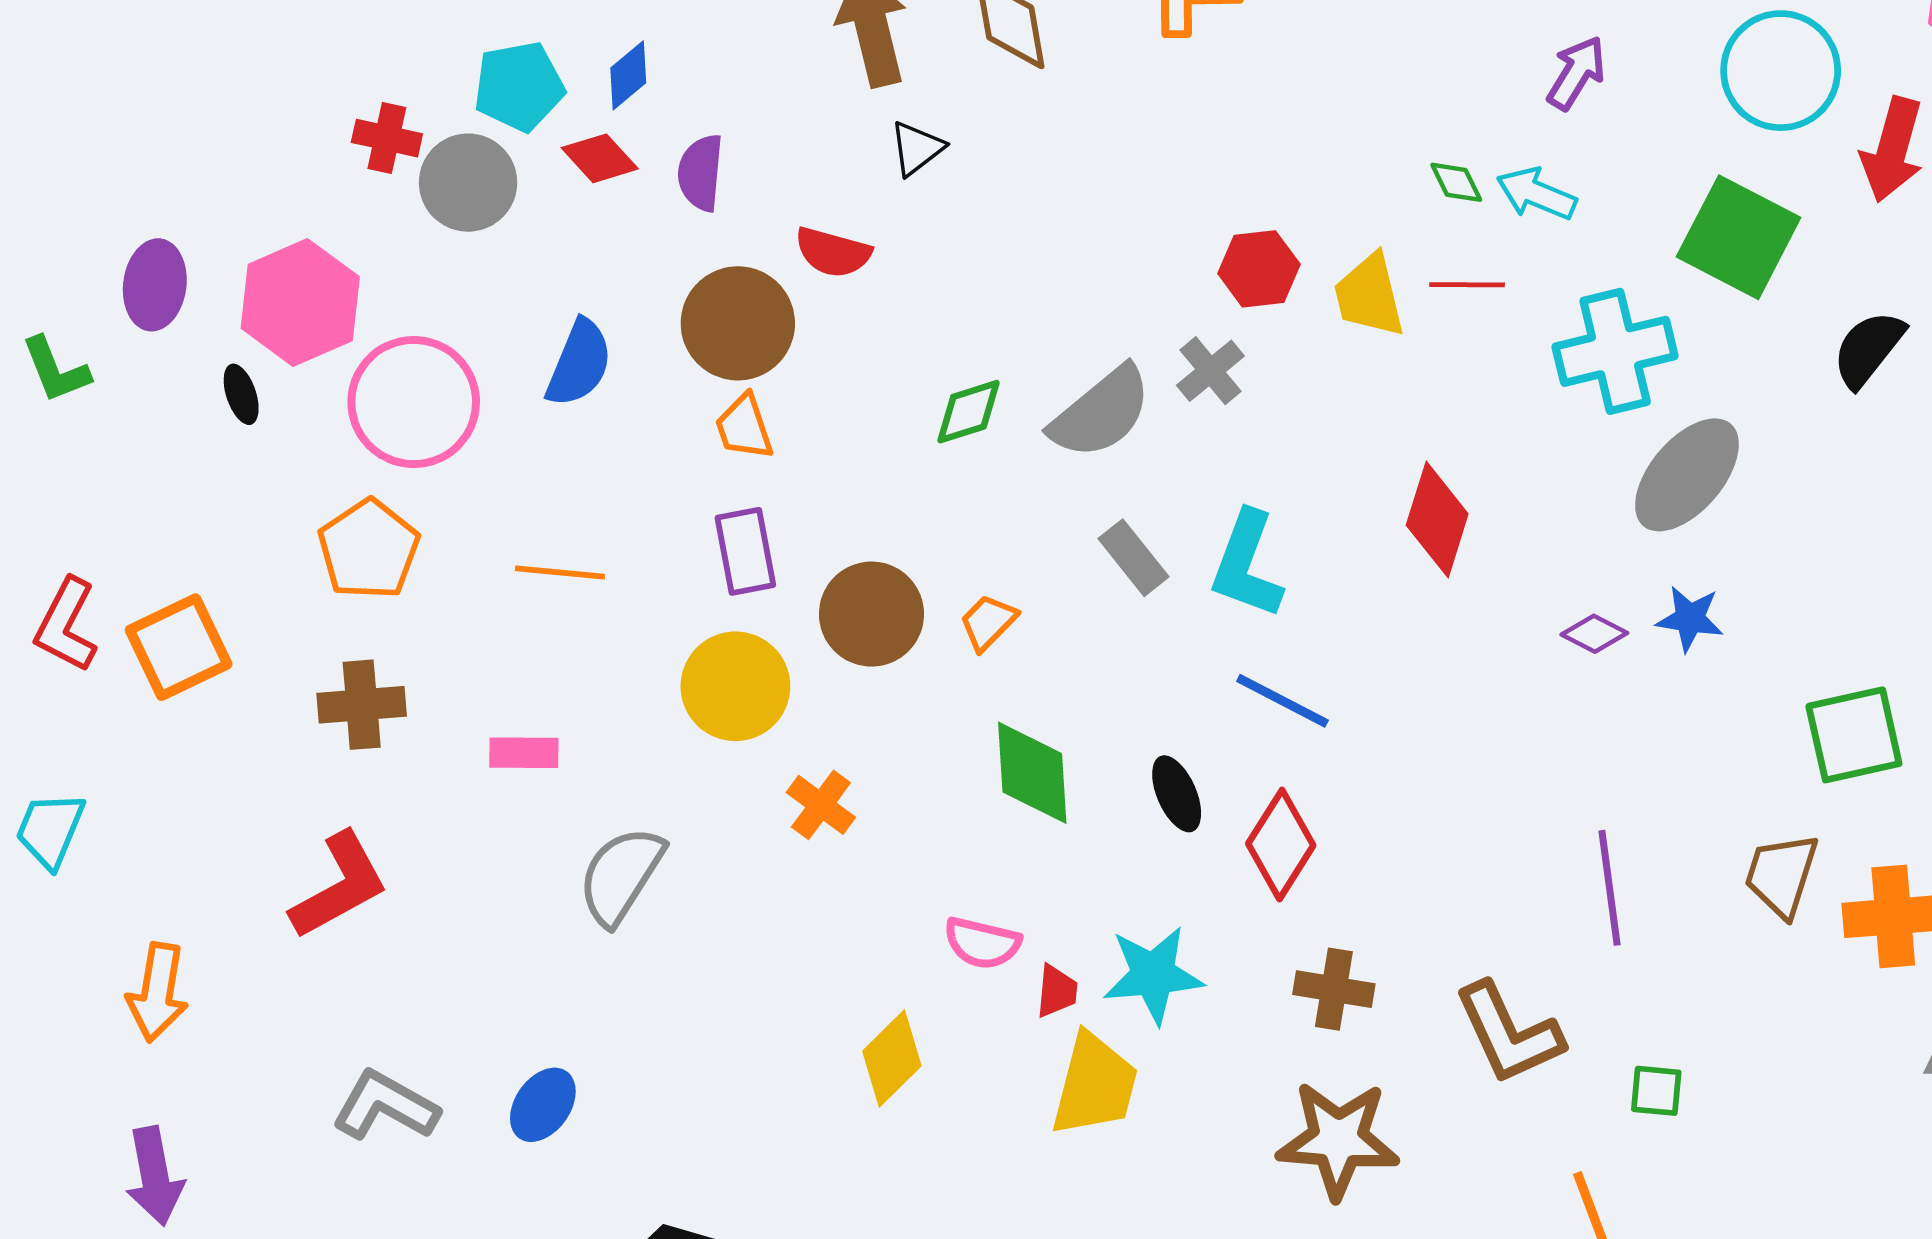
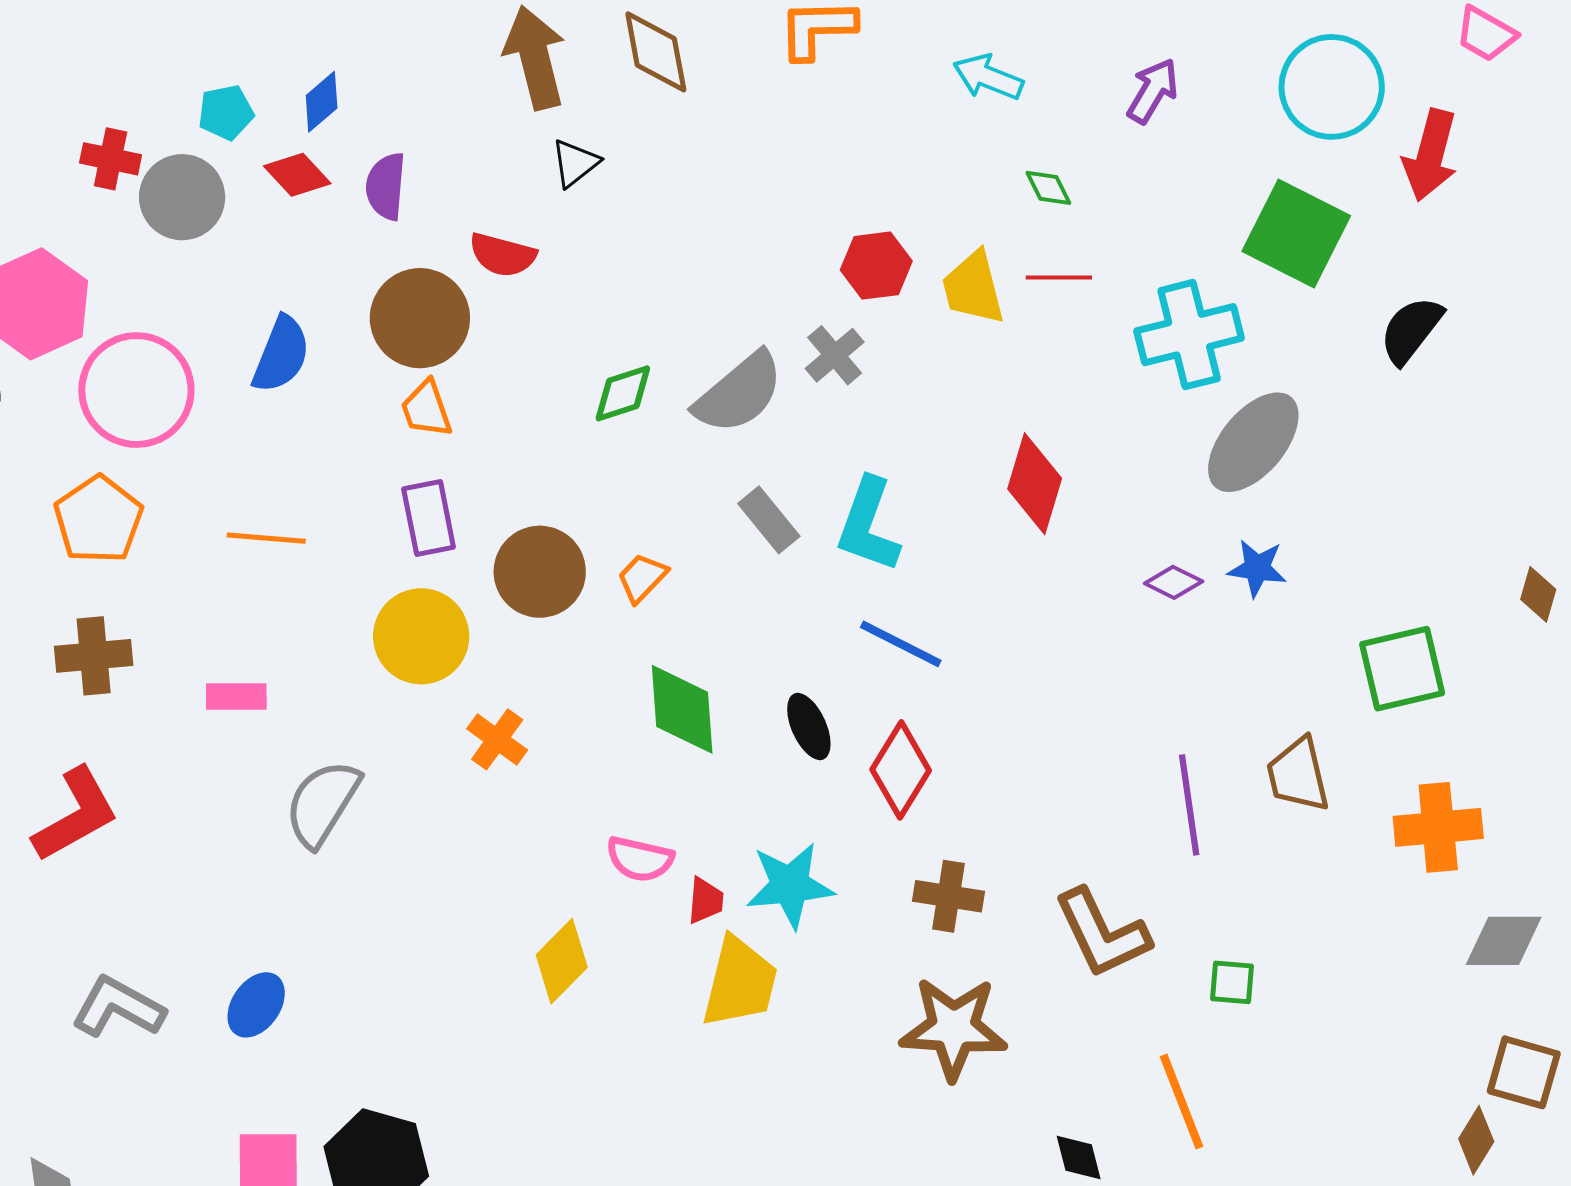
cyan pentagon: (519, 86) -> (226, 112), size x0.7
cyan arrow: (1536, 194) -> (988, 77), moved
brown trapezoid: (1781, 875) -> (1298, 775), moved, turned -30

